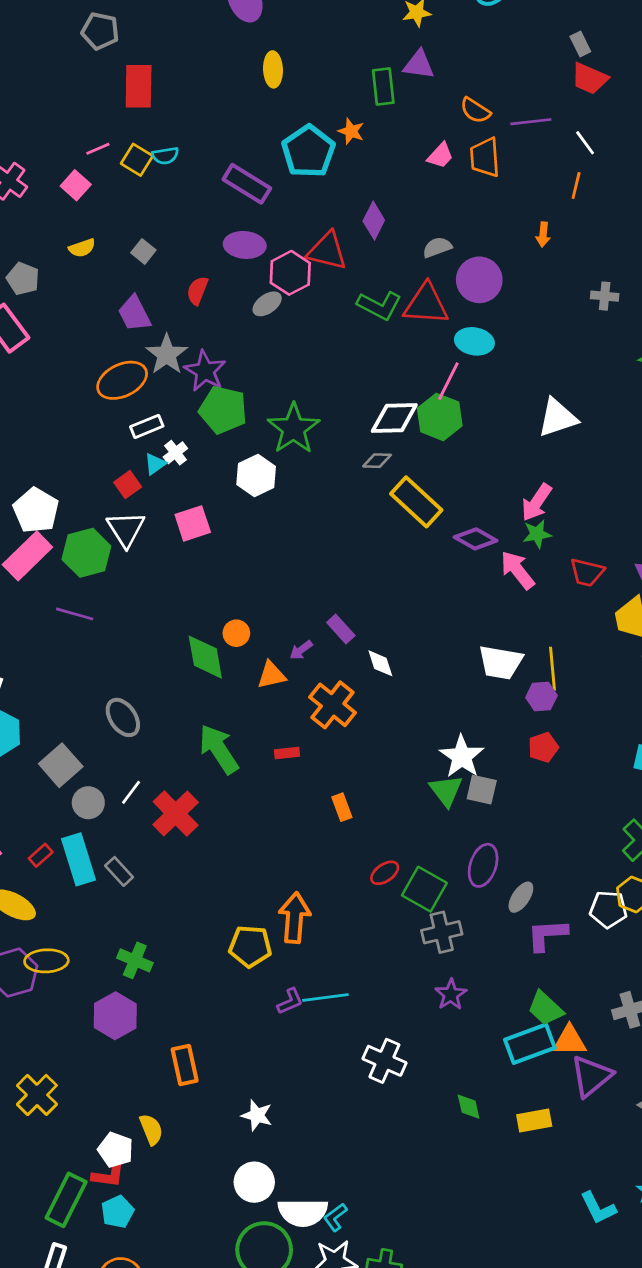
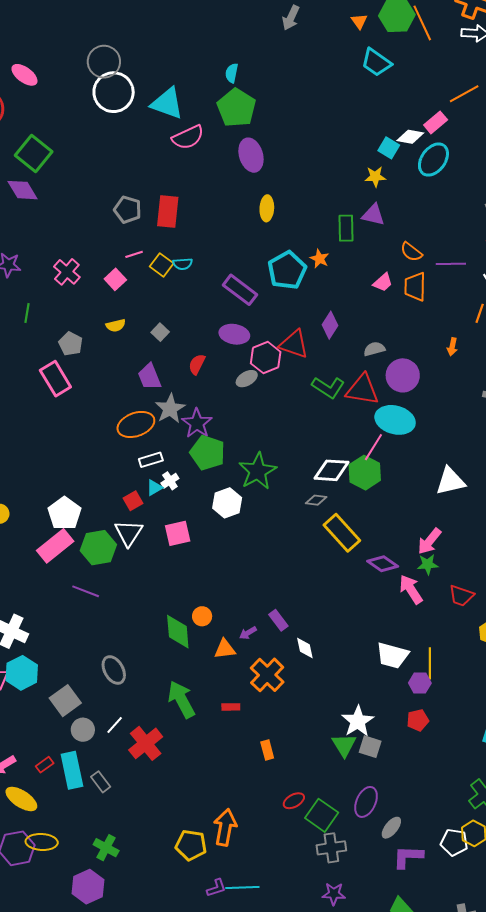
gray pentagon: (100, 31) -> (128, 210), moved
cyan ellipse: (474, 341) -> (395, 420), size x1.4
purple star: (451, 994) -> (334, 894), turned 30

